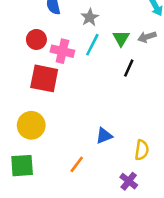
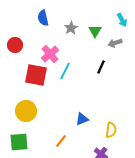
green triangle: (121, 38) -> (95, 31), moved
red circle: (36, 39) -> (15, 45), moved
cyan line: (92, 45) -> (65, 71), moved
pink cross: (62, 51) -> (50, 54), turned 36

